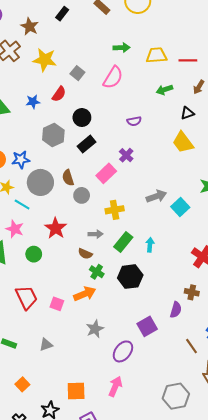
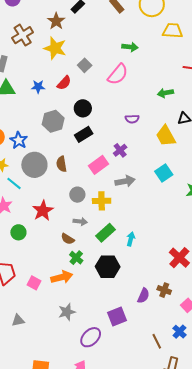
brown star: (30, 27) -> (56, 21), moved
yellow trapezoid: (157, 55) -> (173, 31), moved
yellow trapezoid: (183, 142) -> (166, 136), moved
blue star: (21, 160) -> (19, 140), turned 30
gray circle: (82, 195) -> (77, 195), moved
gray arrow: (156, 196) -> (125, 181), moved
cyan square: (180, 207) -> (164, 173), moved
purple semicircle: (176, 310) -> (143, 296), moved

